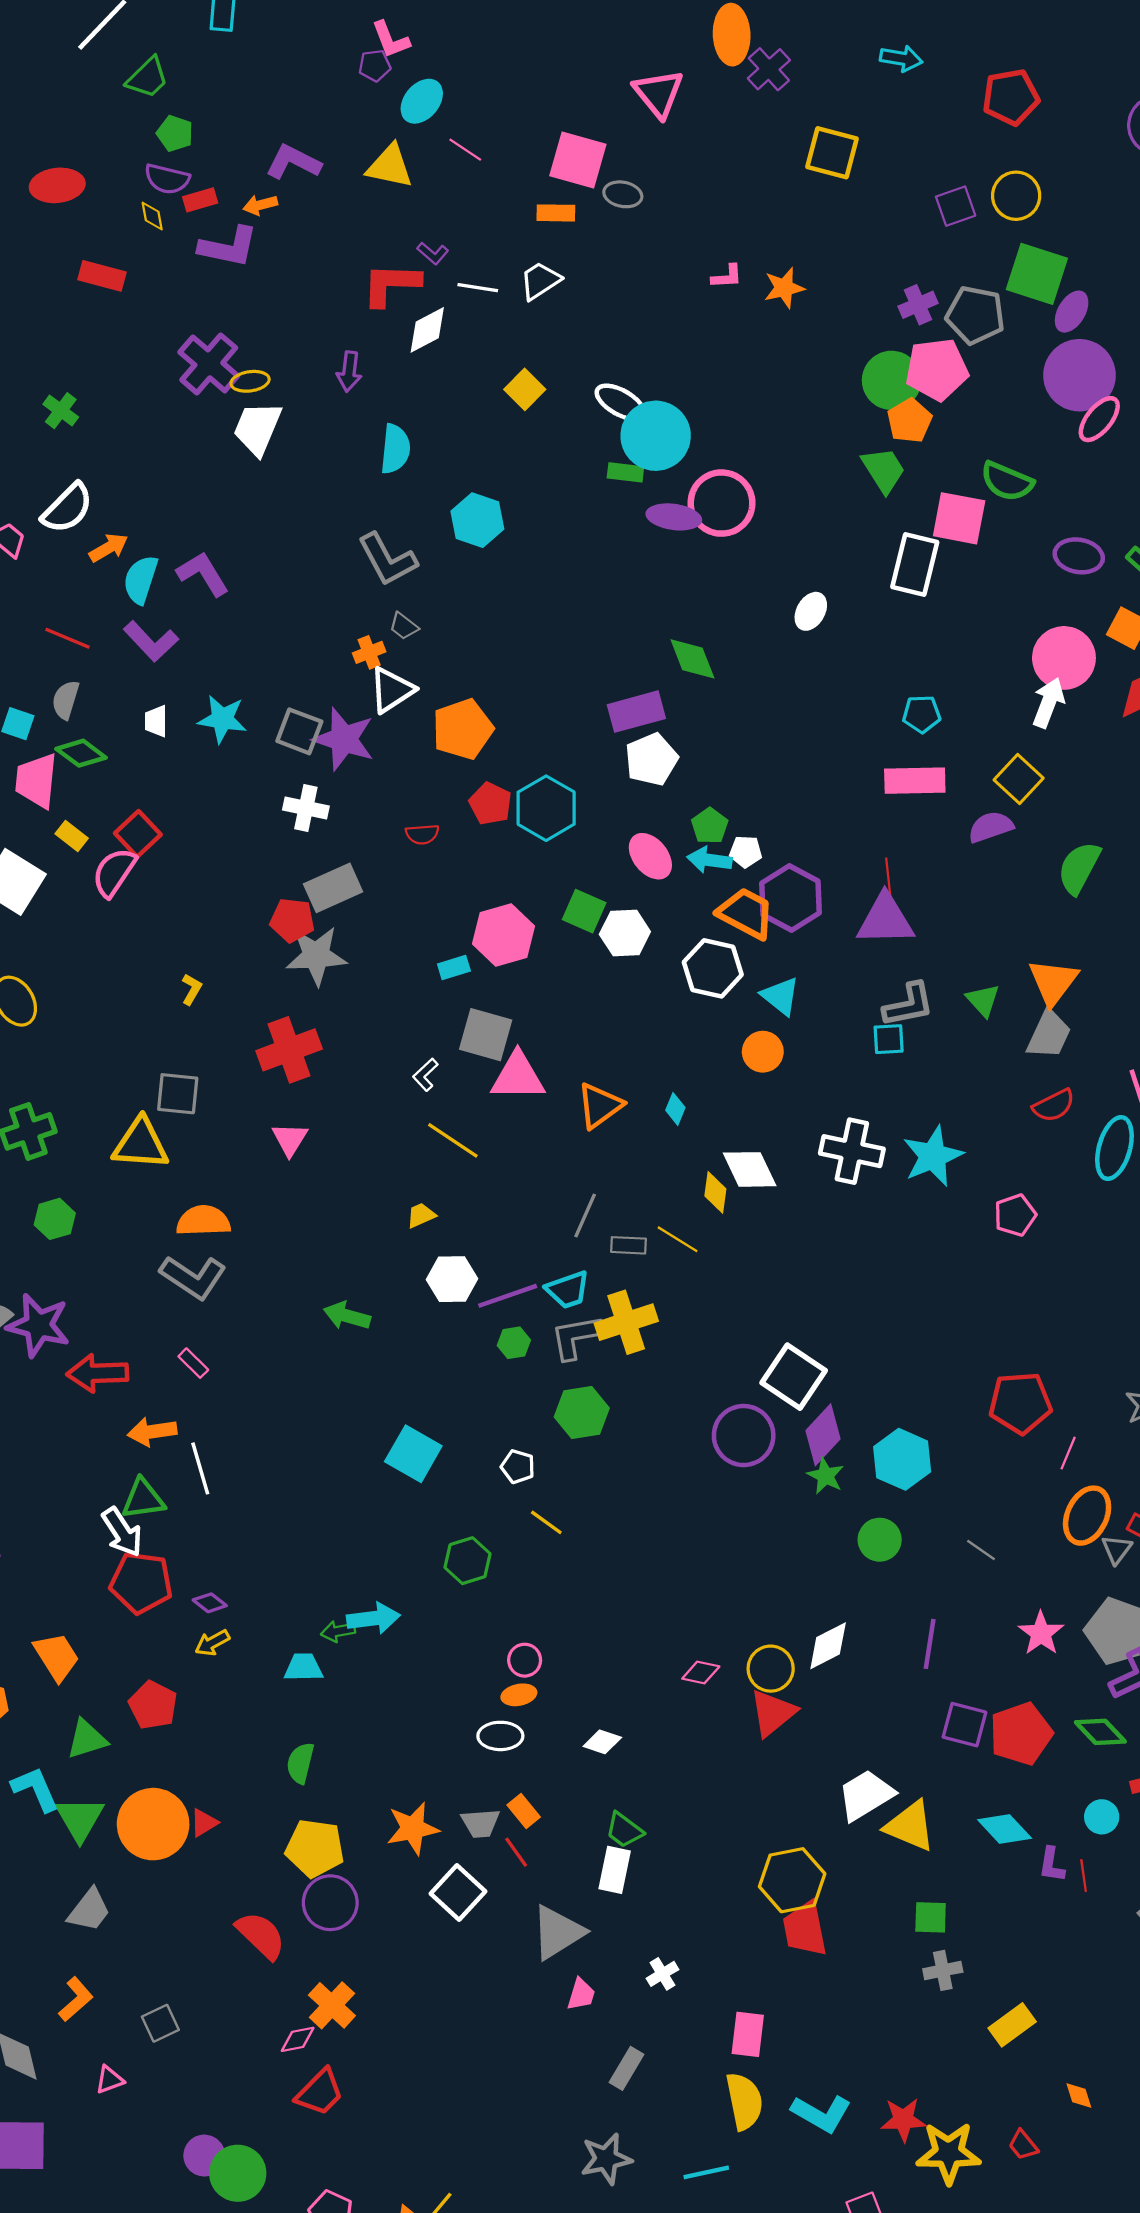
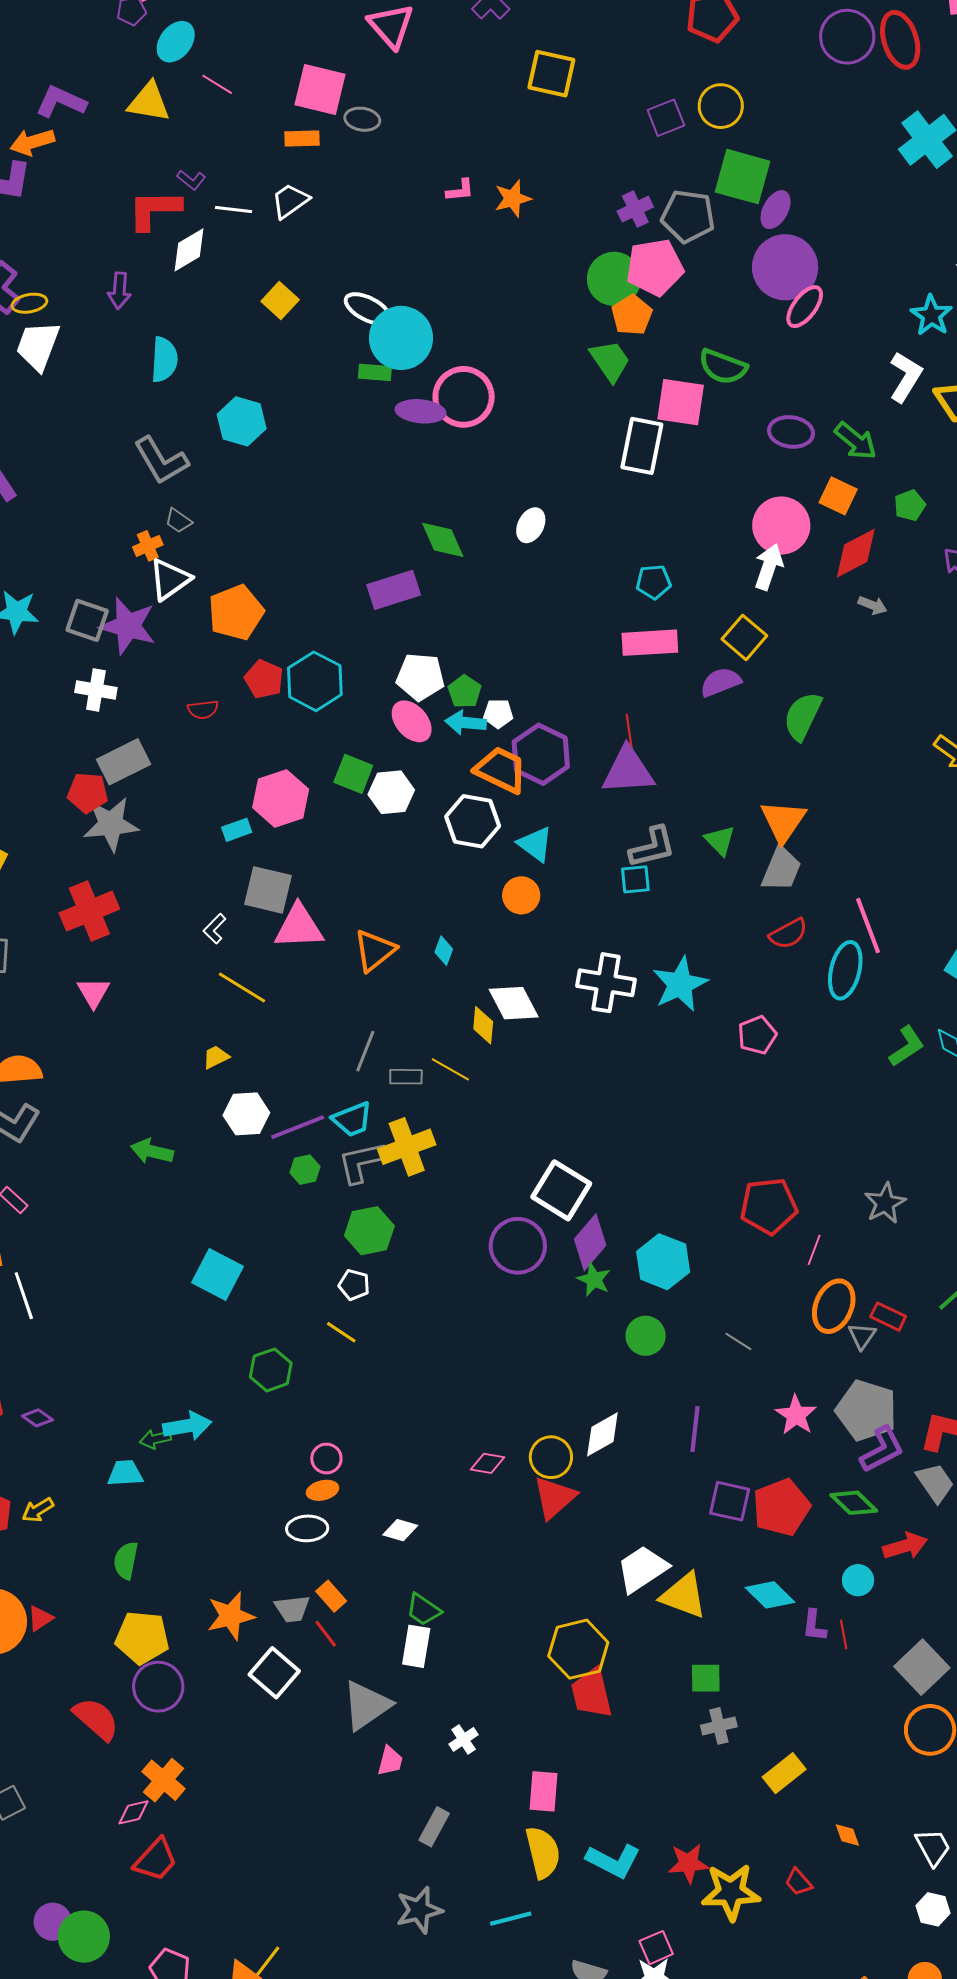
orange arrow: (260, 205) -> (32, 142), size x1.4
white ellipse: (811, 611) -> (531, 525), moved
white pentagon: (651, 759) -> (420, 677), moved, turned 30
white pentagon: (518, 1467) -> (354, 1285), moved
yellow arrow: (212, 1643) -> (38, 1510), moved

